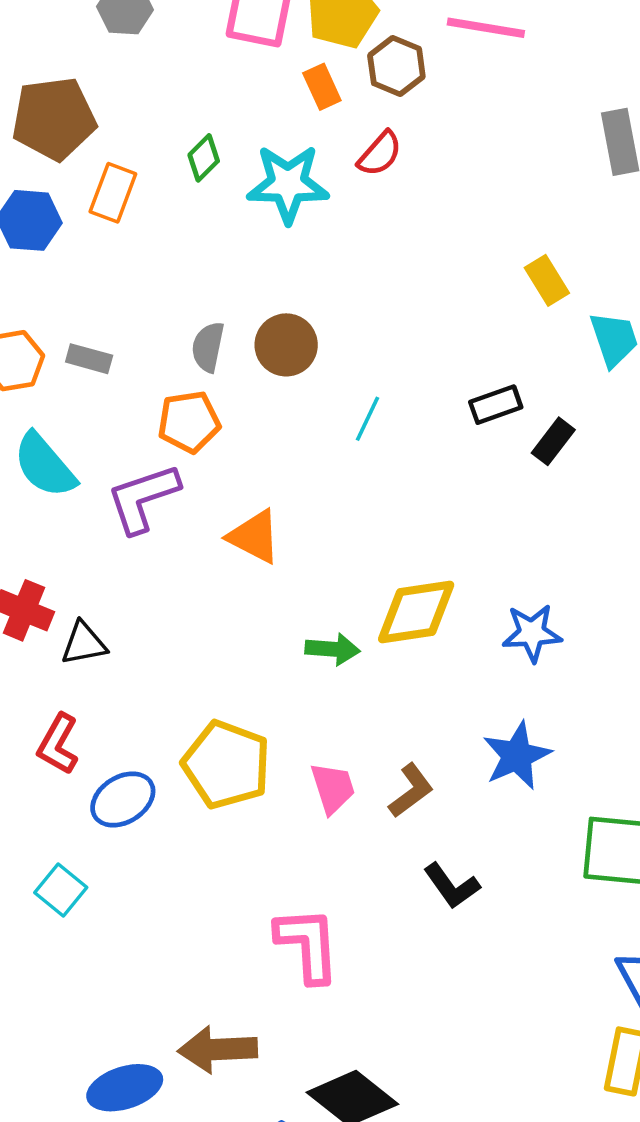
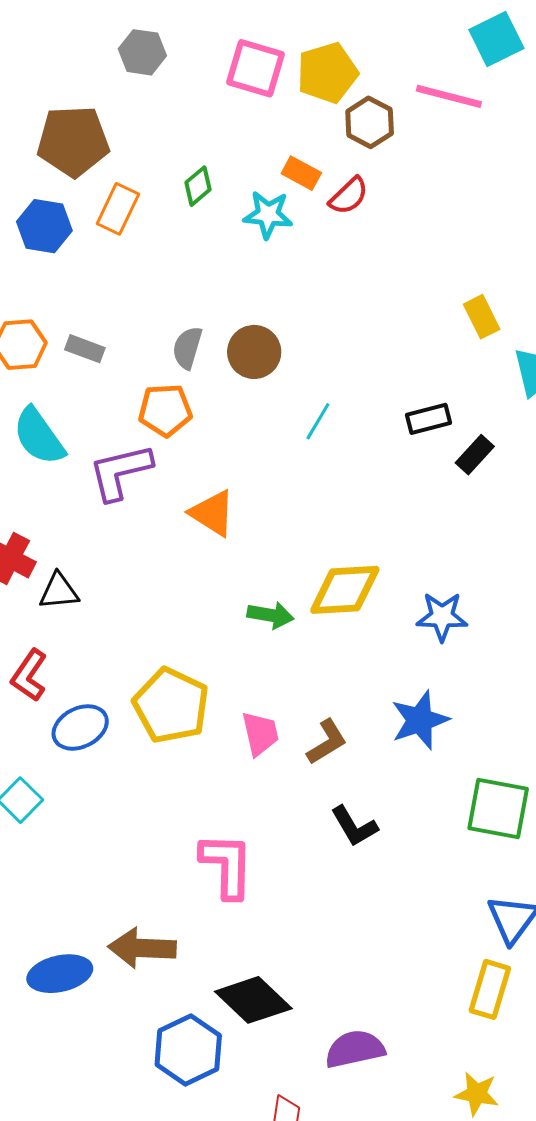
orange rectangle: (322, 87) -> (301, 173), moved, turned -42
cyan star: (288, 184) -> (268, 215), size x0.7

